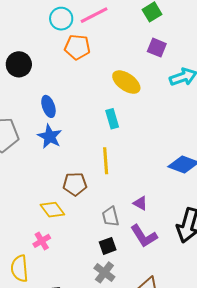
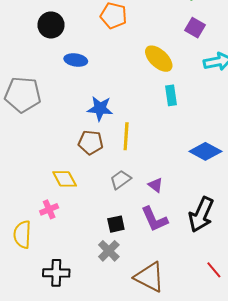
blue ellipse: (48, 106) -> (76, 60), moved, turned -70
cyan rectangle: (112, 119) -> (171, 95), moved
blue star: (50, 136) -> (100, 108), moved, turned -30
brown pentagon: (75, 184) -> (91, 142), moved
gray trapezoid: (111, 216) -> (121, 180), moved, turned 60

